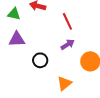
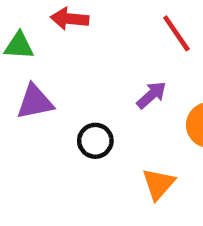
red line: (67, 21) -> (176, 33), moved

